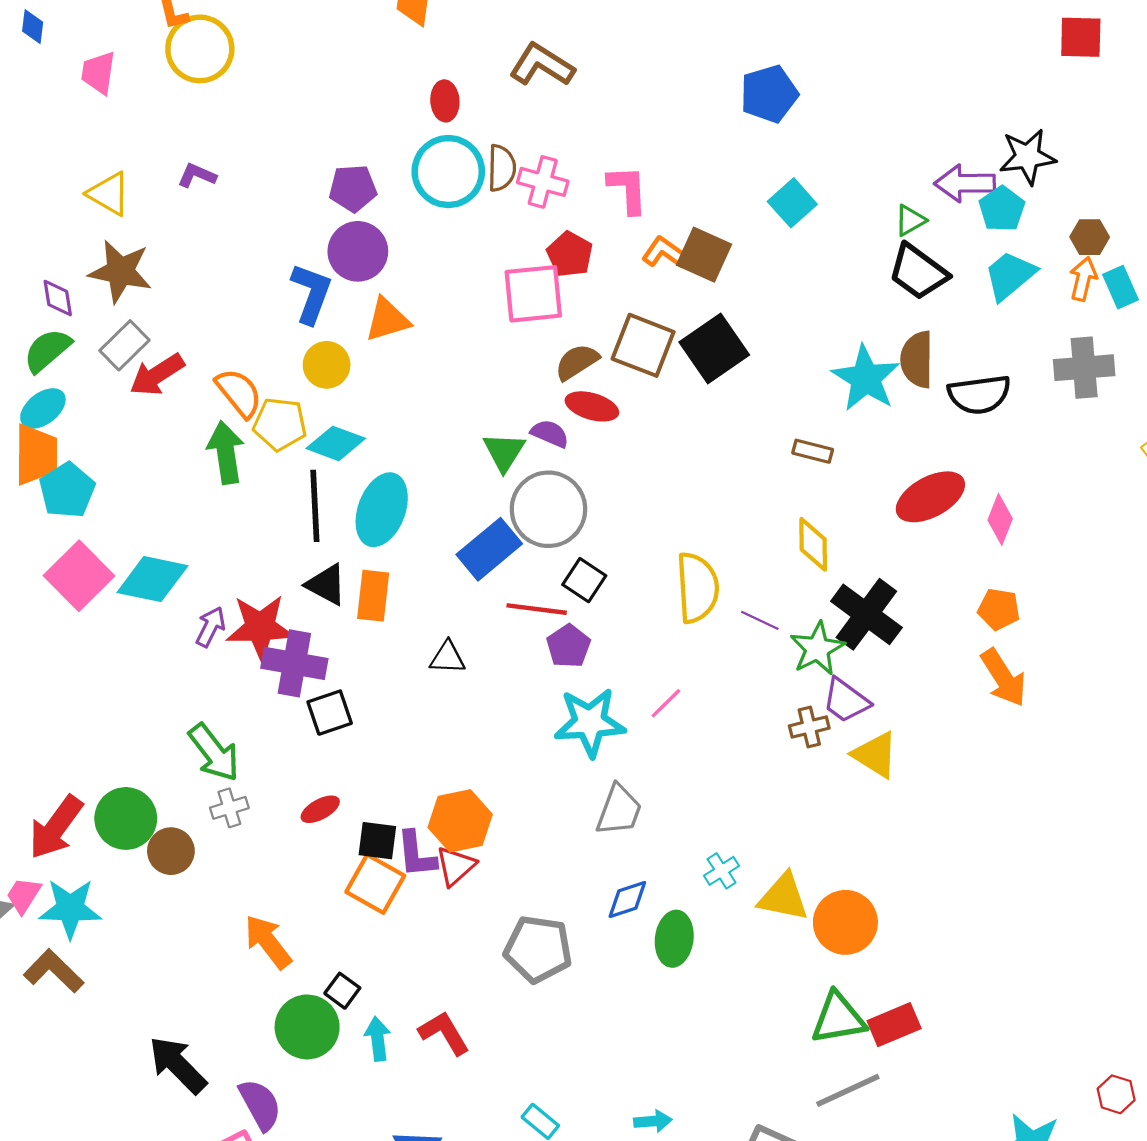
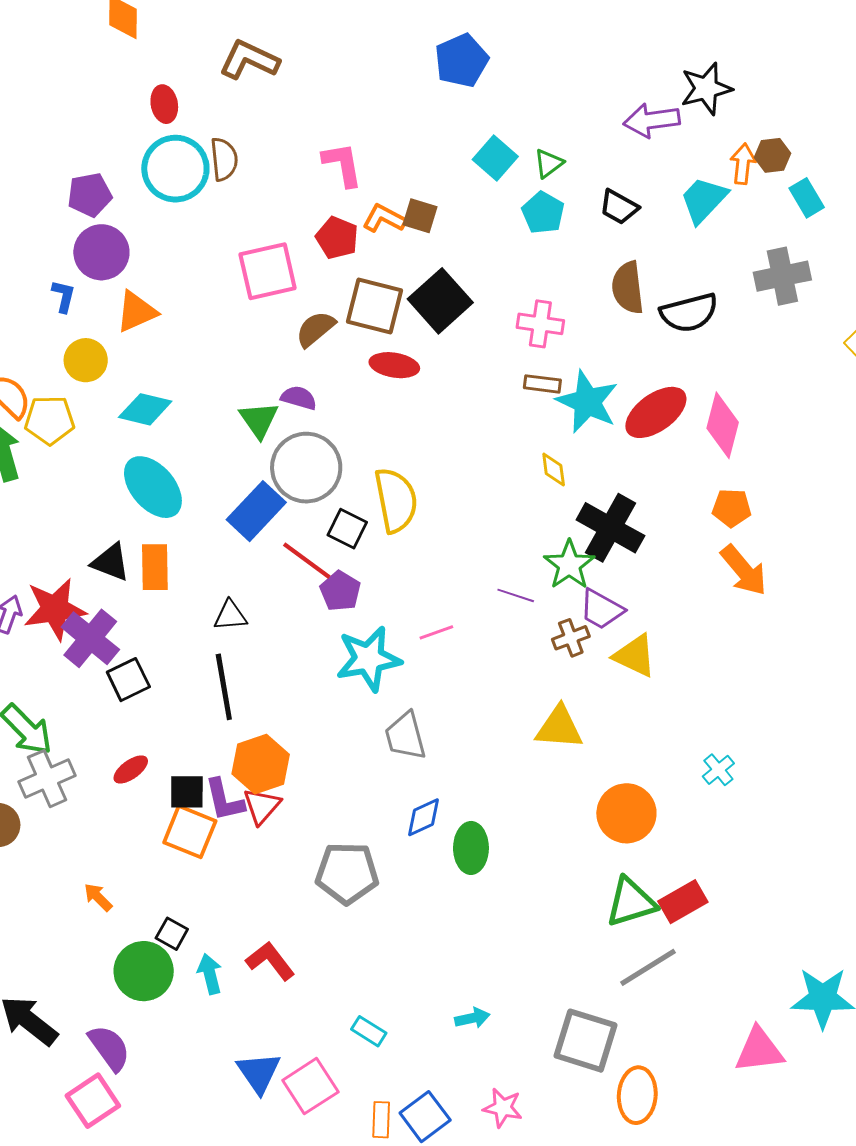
pink cross: (543, 182) -> (540, 324), moved
cyan pentagon: (1002, 209) -> (543, 213), moved
green triangle: (910, 220) -> (549, 163), moved
red pentagon: (570, 254) -> (337, 238), moved
brown square: (704, 255) -> (420, 216), size x0.7
black trapezoid: (918, 272) -> (619, 207), size x0.7
orange arrow: (1083, 279) -> (743, 164), moved
blue L-shape: (311, 293) -> (64, 296), size x0.6
cyan star: (866, 378) -> (587, 402), moved
red ellipse: (592, 406) -> (394, 365), moved
cyan diamond: (336, 443) -> (145, 409), moved
black line: (315, 506) -> (224, 687), moved
cyan ellipse: (382, 510) -> (153, 487), turned -54
pink diamond: (1000, 519) -> (723, 425), size x1.4
yellow diamond: (813, 544) -> (554, 469), size x0.7
yellow semicircle: (697, 588) -> (396, 500), moved
red line: (537, 609) -> (307, 561), turned 36
purple line: (760, 620) -> (516, 595), moved
purple cross: (294, 663) -> (90, 638), turned 36
pink line: (666, 703) -> (436, 632), turned 32
gray cross: (229, 808) -> (47, 779), size x1.6
gray trapezoid: (619, 810) -> (405, 736), turned 152
cyan cross: (722, 871) -> (718, 770), moved
yellow triangle: (783, 897) -> (559, 728), moved
orange arrow: (268, 942) -> (98, 897), size x0.6

